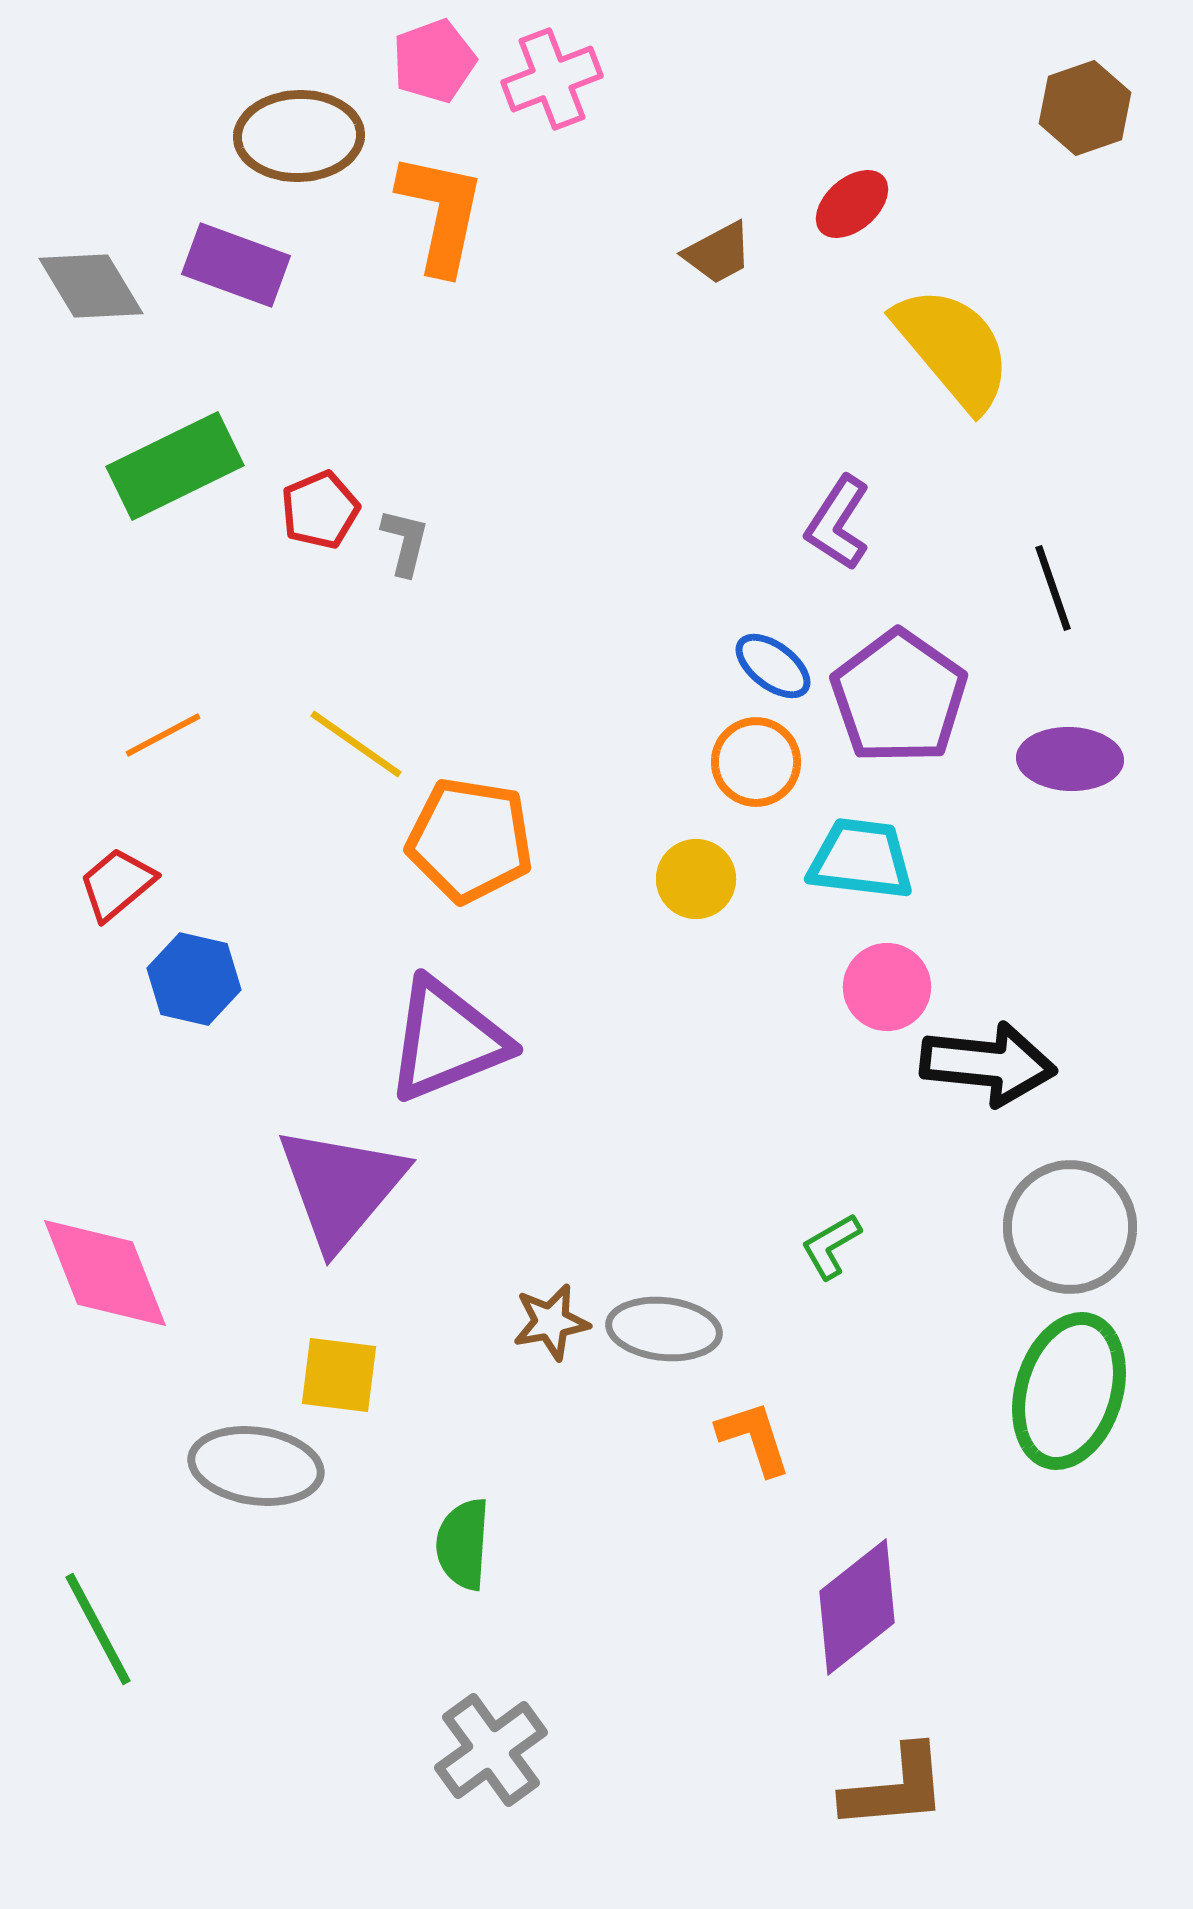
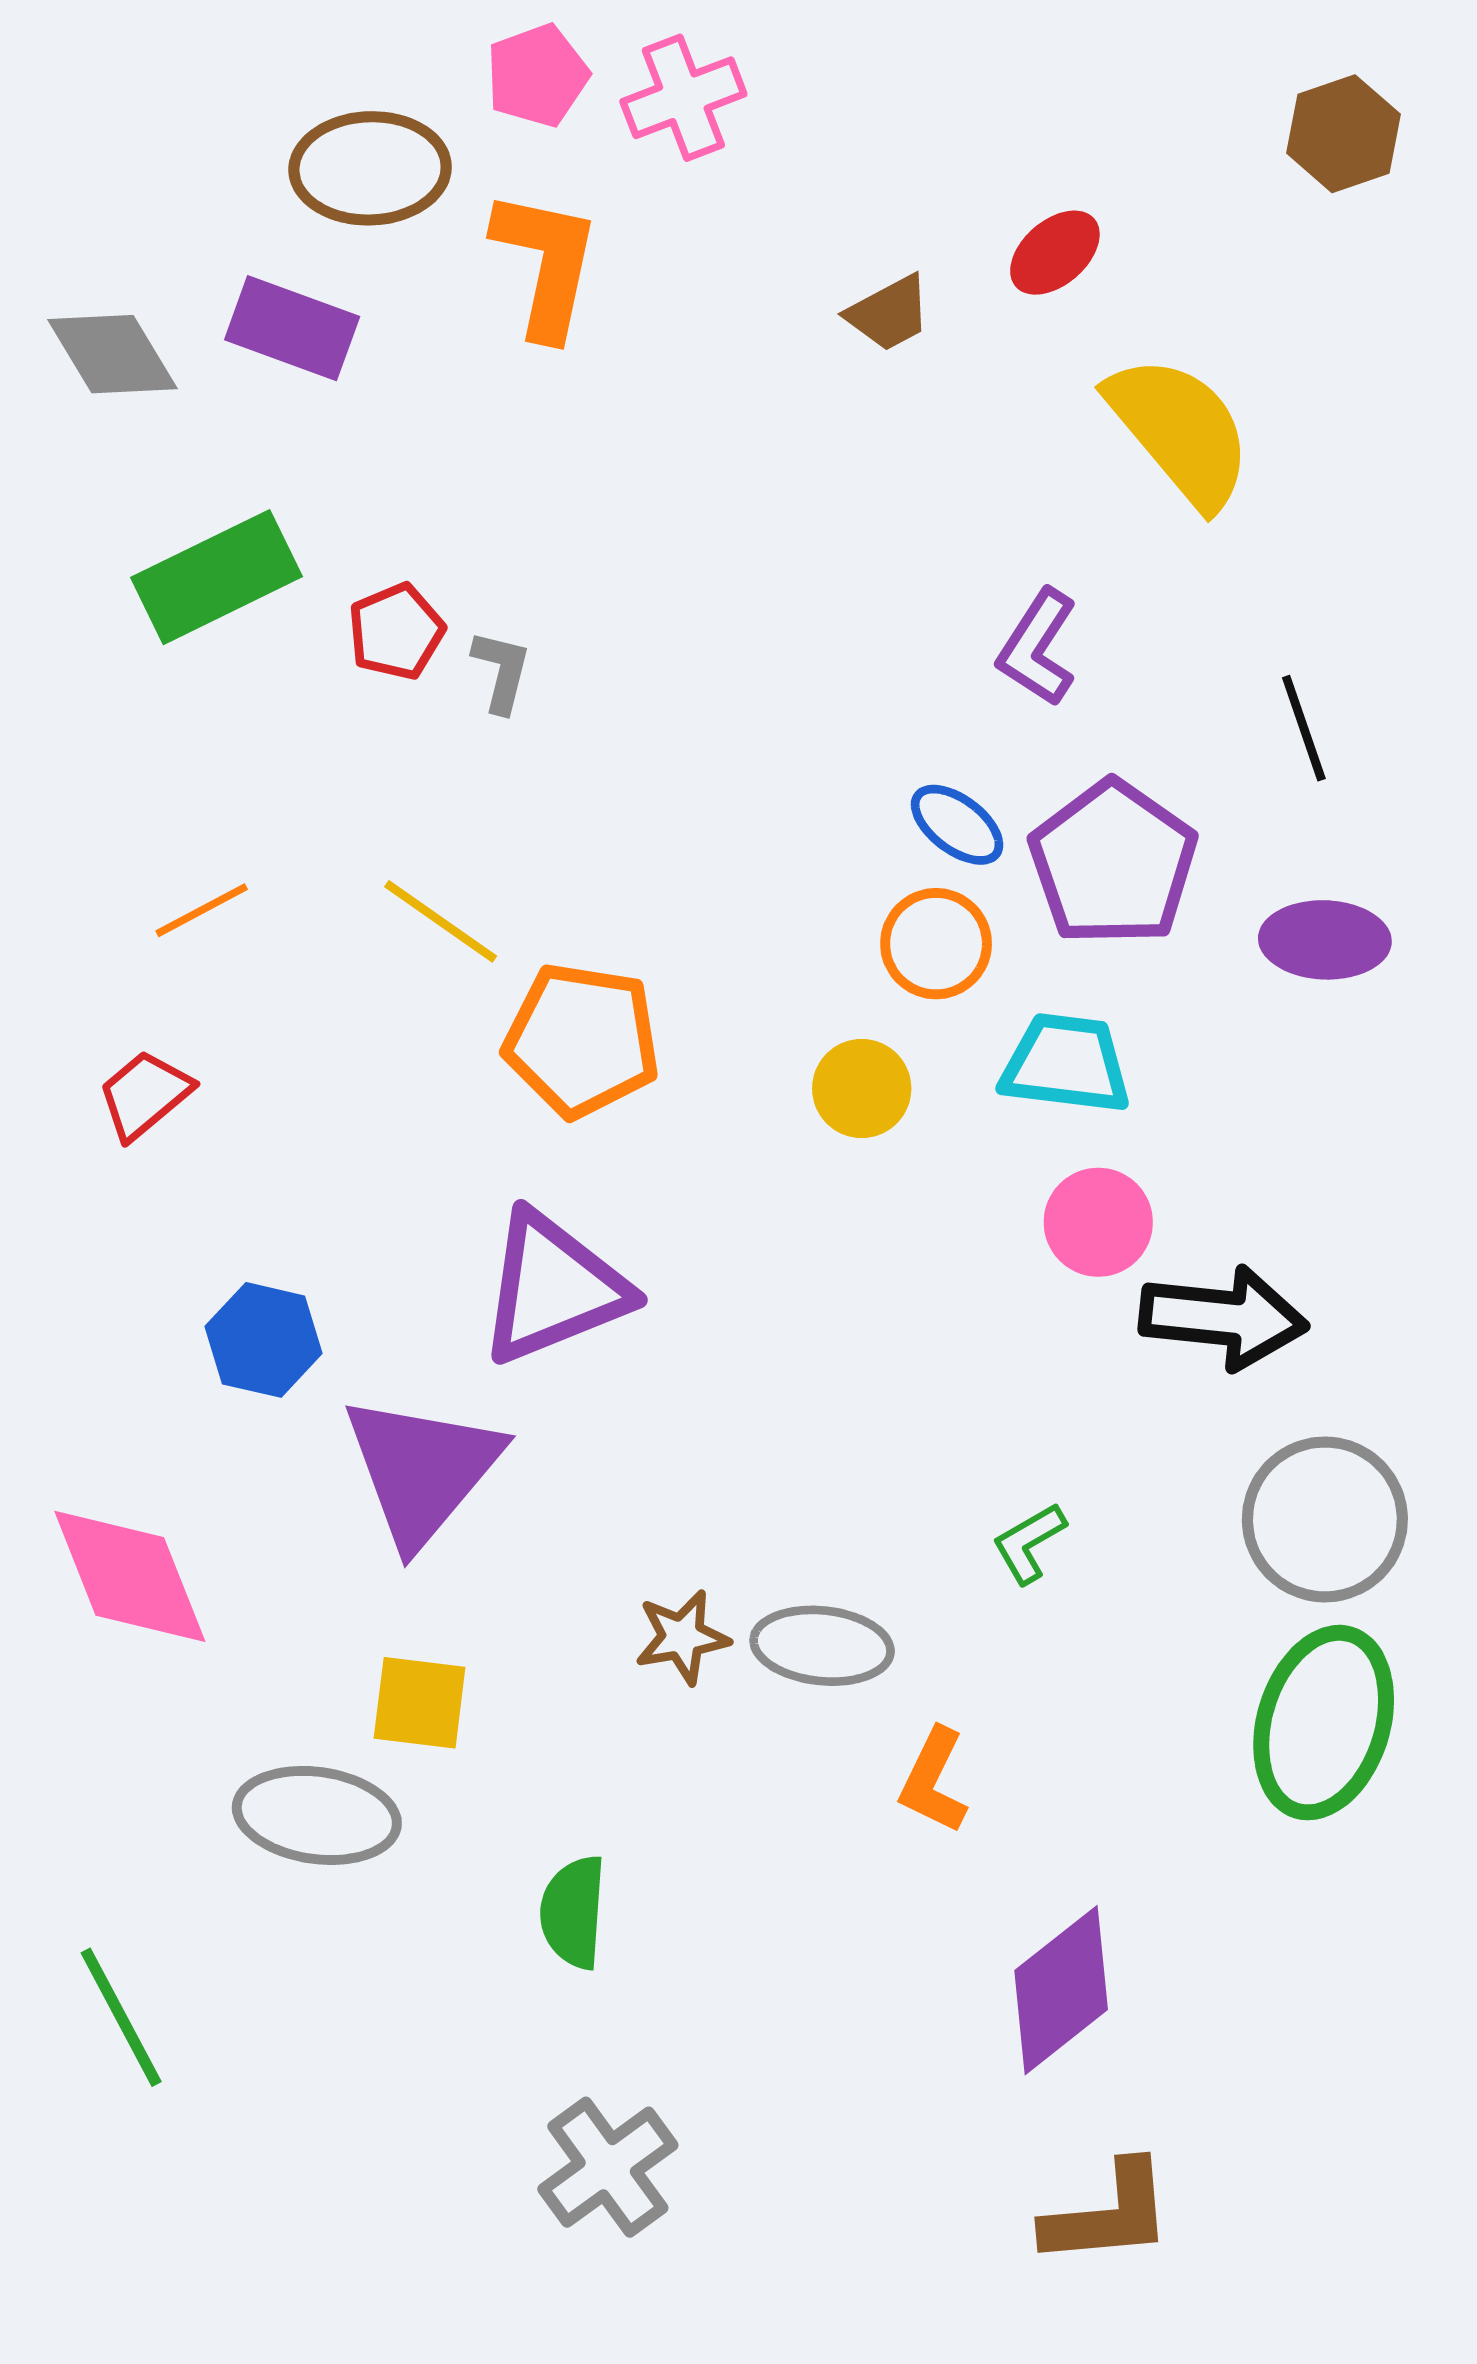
blue hexagon: (194, 979) -> (264, 1340), moved
orange L-shape: (754, 1438) -> (934, 1781), turned -136

